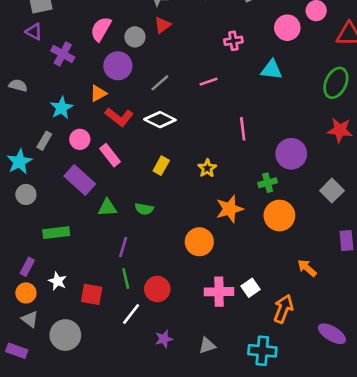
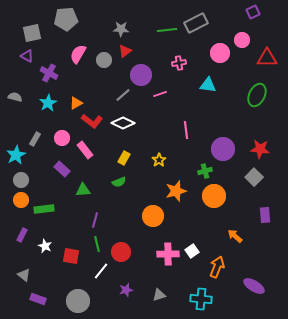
purple circle: (118, 66) -> (141, 75), moved
cyan star: (61, 108) -> (48, 103), moved
red star: (340, 130) -> (260, 149), moved
purple rectangle: (80, 180) -> (62, 169), size x0.7
green semicircle: (144, 209) -> (119, 182), moved, turned -32
orange circle: (26, 293) -> (21, 200), moved
gray circle: (65, 335) -> (78, 301), moved
purple rectangle: (17, 351) -> (38, 299), moved

